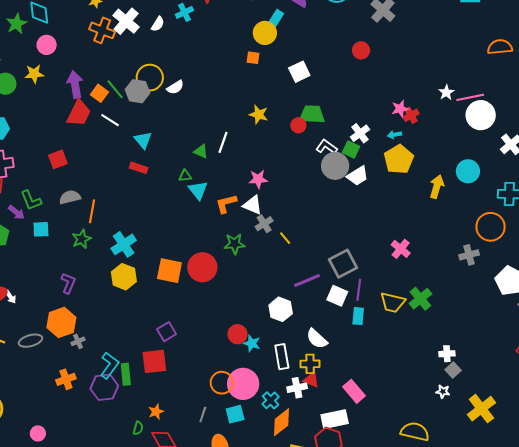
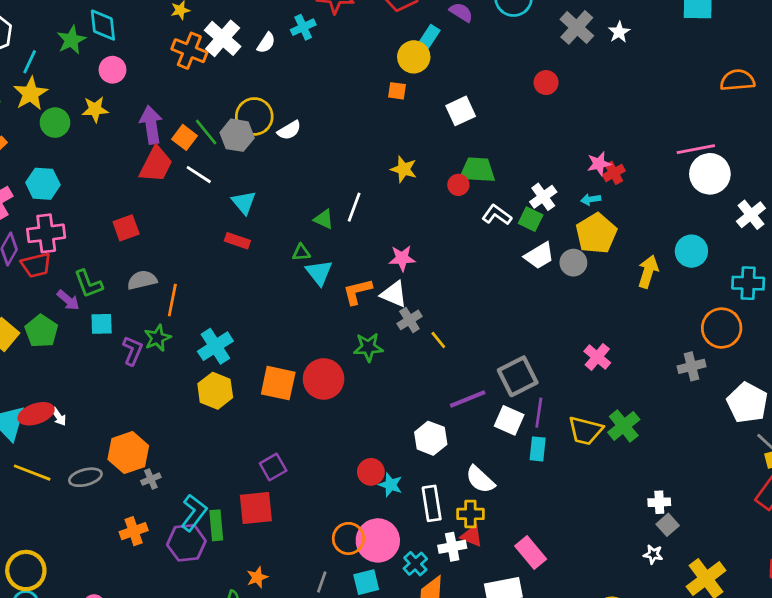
white star: (446, 92) -> (619, 32), moved
gray circle: (335, 166) -> (573, 263), moved, size x0.7
purple L-shape: (68, 283) -> (133, 351), moved

